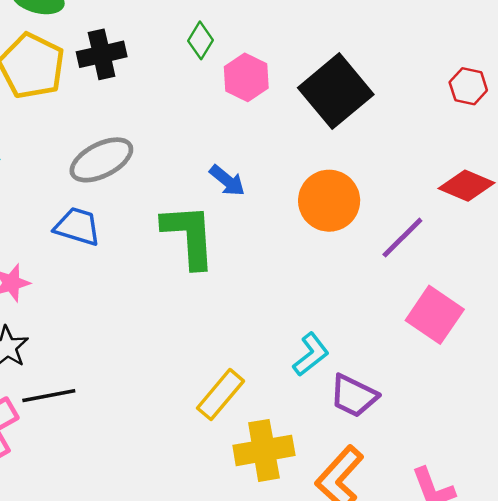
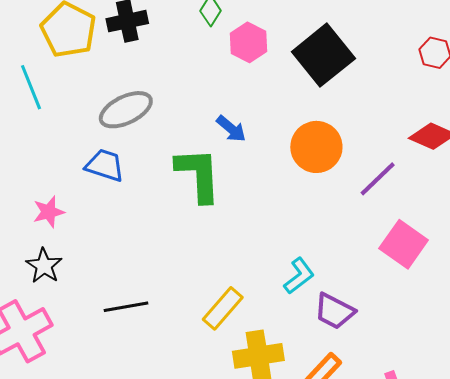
black line: (49, 396) -> (126, 307), moved

